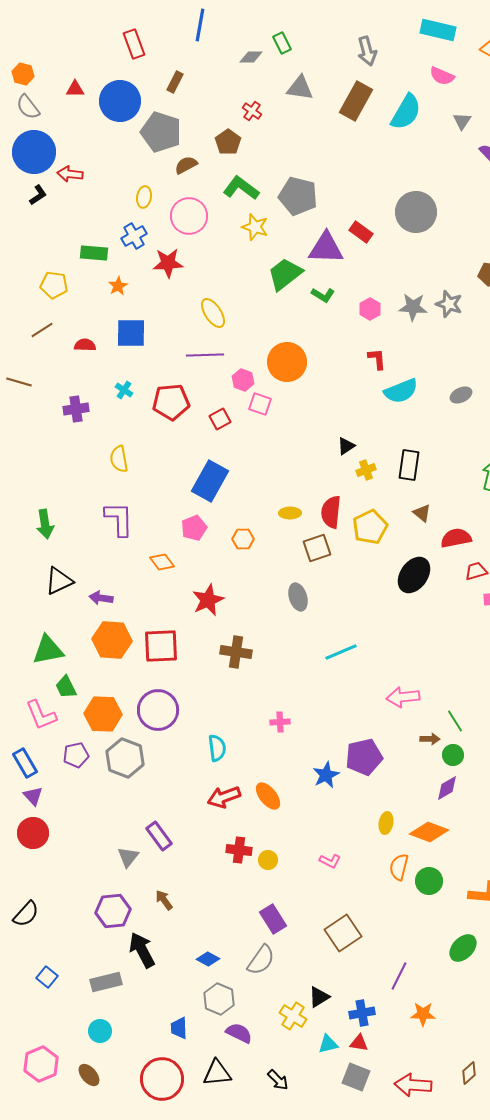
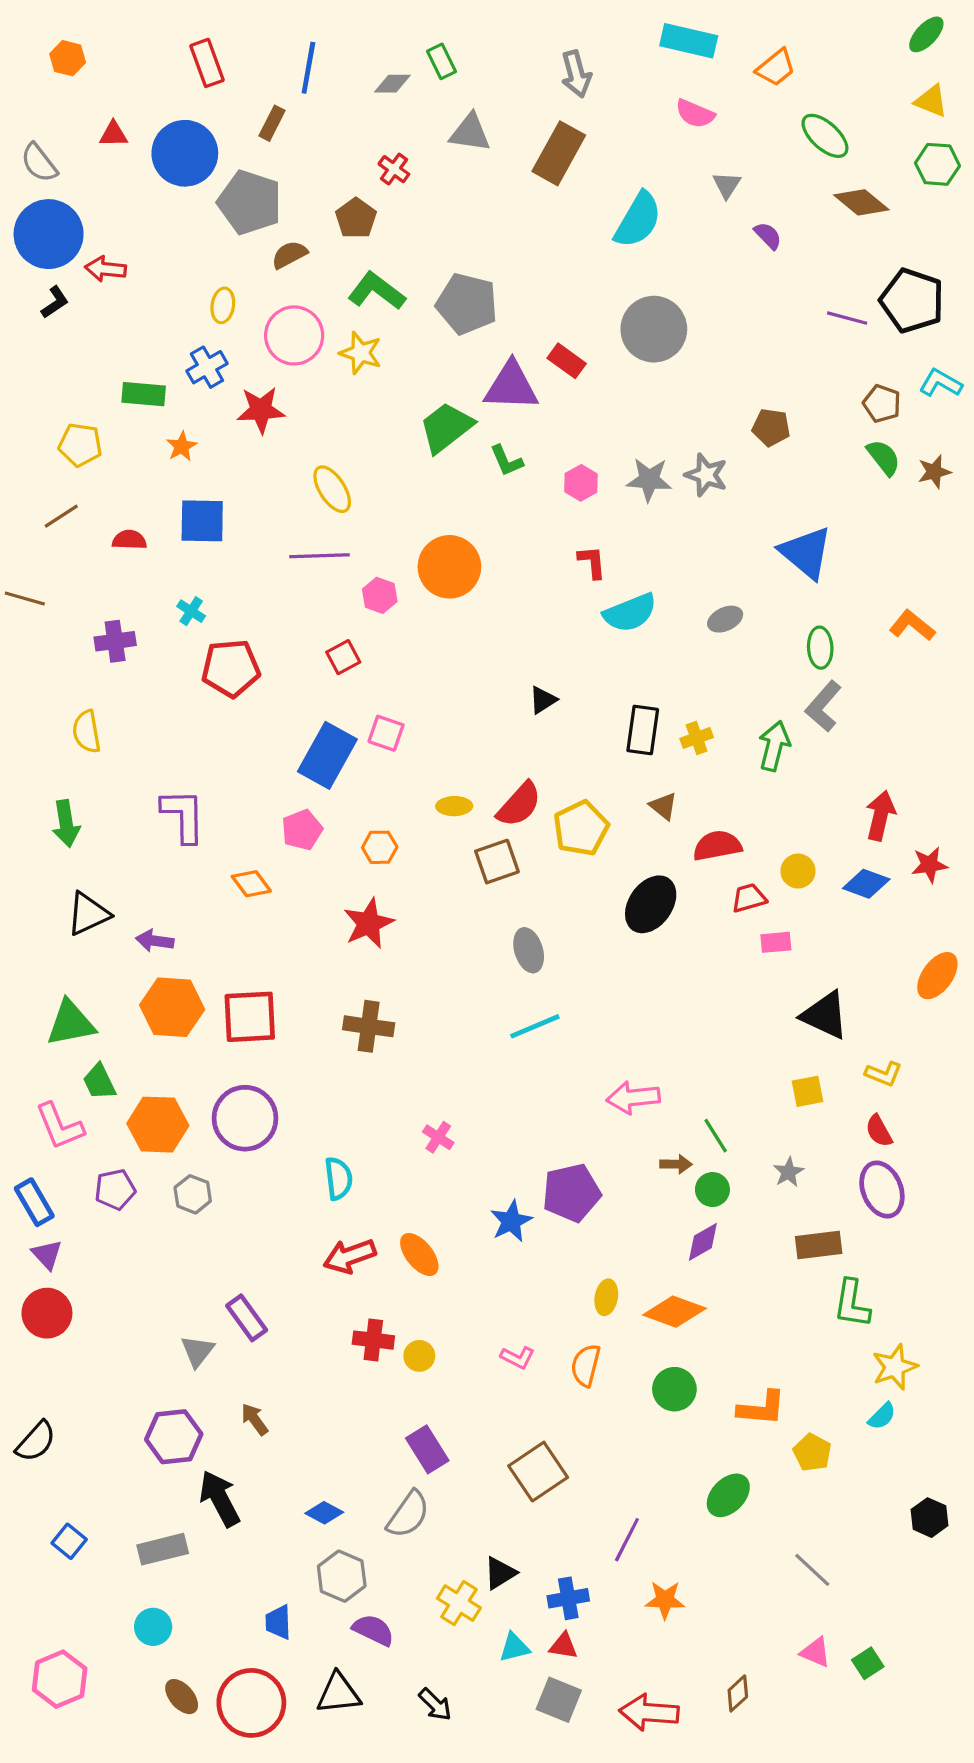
blue line: (200, 25) -> (308, 68), moved
orange hexagon: (23, 74) -> (68, 58), moved
cyan semicircle: (406, 112) -> (638, 220), moved
yellow star: (255, 227) -> (361, 353), moved
green L-shape: (323, 295) -> (506, 461), turned 35
red pentagon: (171, 402) -> (231, 668), moved
pink square: (260, 404) -> (386, 733), moved
yellow semicircle: (119, 459) -> (87, 732), moved
yellow cross: (366, 470) -> (697, 738), moved
red semicircle: (331, 512) -> (519, 804), turned -144
gray ellipse: (298, 597) -> (529, 950), moved
red star: (208, 600) -> (369, 923), moved
pink cross: (280, 722) -> (438, 1137), turned 36
gray hexagon: (125, 758) -> (193, 1194), size x0.6
orange semicircle: (399, 867) -> (586, 1365), moved
brown ellipse: (89, 1075) -> (182, 1697), moved

